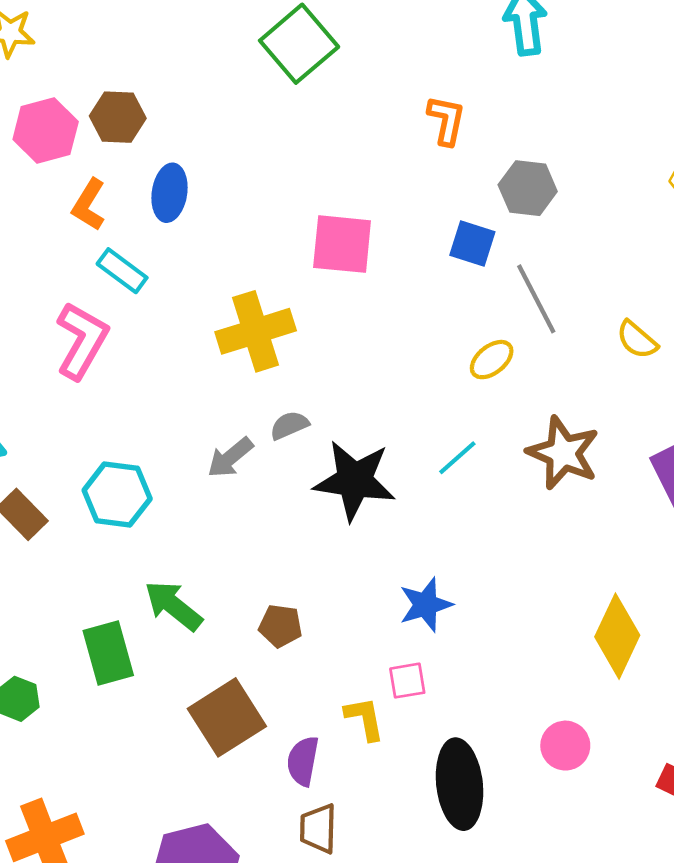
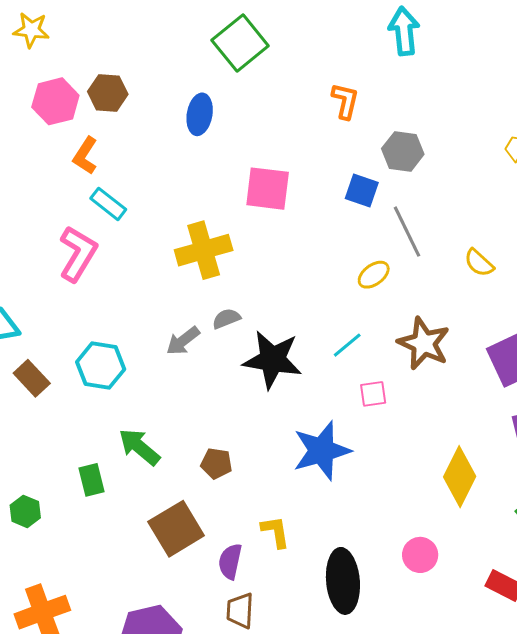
blue ellipse: (170, 193) -> (200, 114), moved
blue star: (426, 605) -> (322, 451), size x1.5
green rectangle: (108, 653) -> (91, 480), size x0.7
pink square: (407, 681) -> (373, 394), moved

